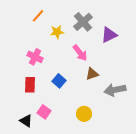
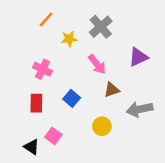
purple triangle: (109, 35) -> (138, 57), moved
yellow circle: (84, 114) -> (102, 126), moved

